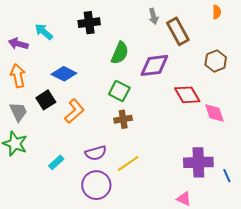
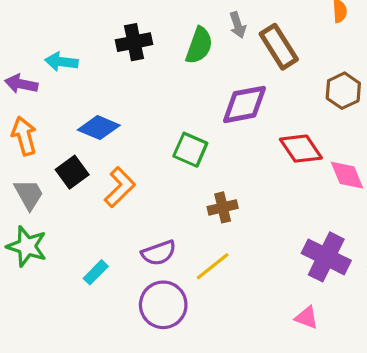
cyan arrow: (44, 32) -> (61, 62), turned -30
green semicircle: (120, 53) -> (199, 45), moved
brown cross: (123, 119) -> (223, 207), moved
purple cross: (198, 162) -> (326, 257), turned 32

